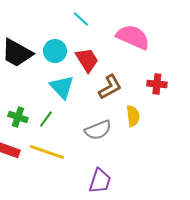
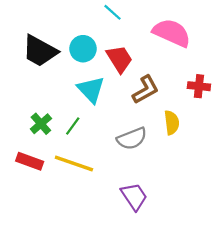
green cross: (18, 117) -> (41, 124), turned 30
purple trapezoid: (100, 181) -> (134, 196), turned -52

